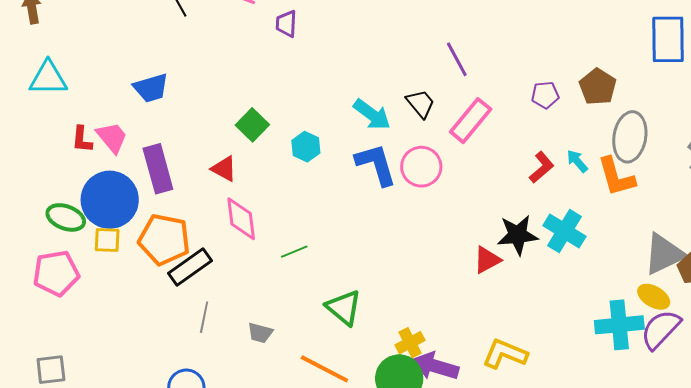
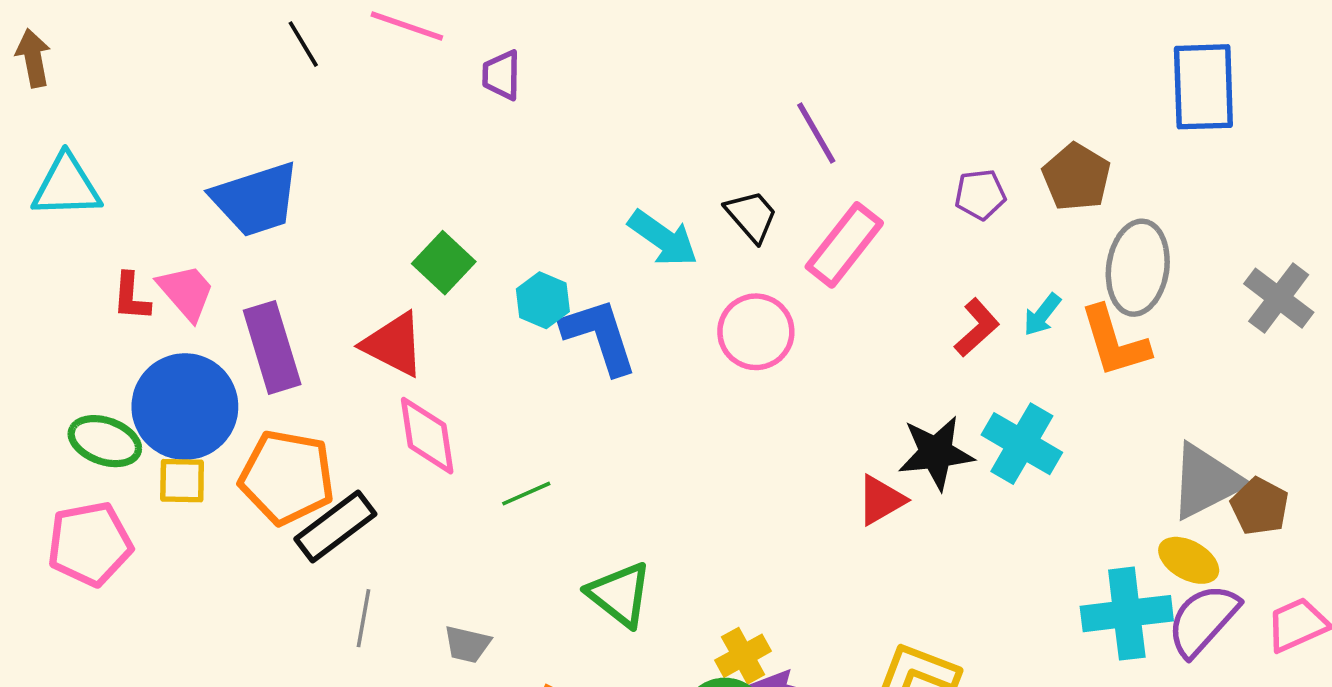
blue trapezoid: (151, 88) -> (256, 199), size x1.4
cyan arrow: (577, 161) -> (1042, 315), turned -100
blue L-shape: (376, 164) -> (599, 336), moved
red triangle: (224, 169) -> (394, 344), size x1.4

